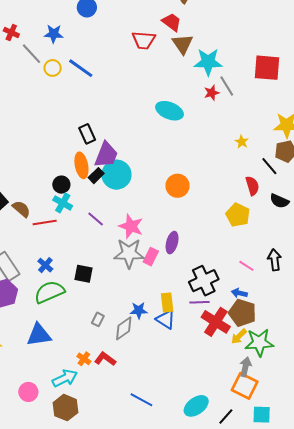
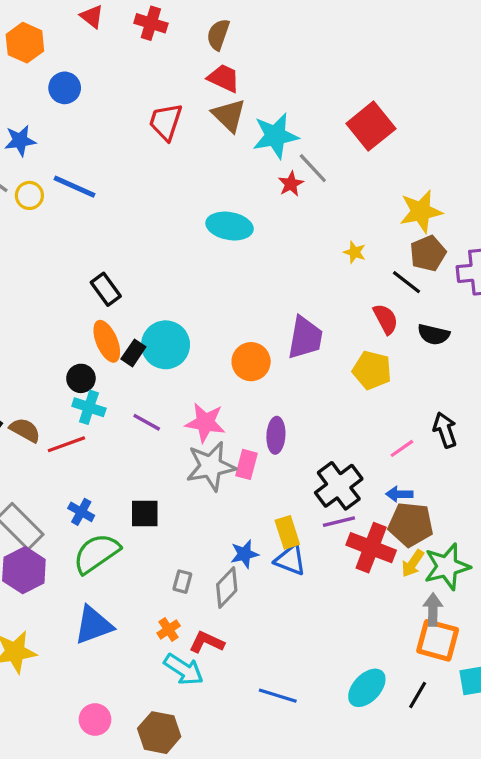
red trapezoid: (172, 22) -> (224, 78), moved
red trapezoid: (144, 40) -> (166, 122), turned 115
red square: (267, 68) -> (371, 126), turned -32
purple trapezoid: (106, 155) -> (305, 338), moved
orange circle: (177, 186) -> (251, 362), moved
pink line: (246, 266) -> (402, 448), turned -56
orange cross: (84, 359) -> (169, 630), moved, turned 32
cyan arrow: (65, 378) -> (184, 669), moved, turned 70

